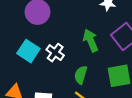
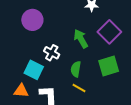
cyan square: (28, 51) -> (34, 70), moved

